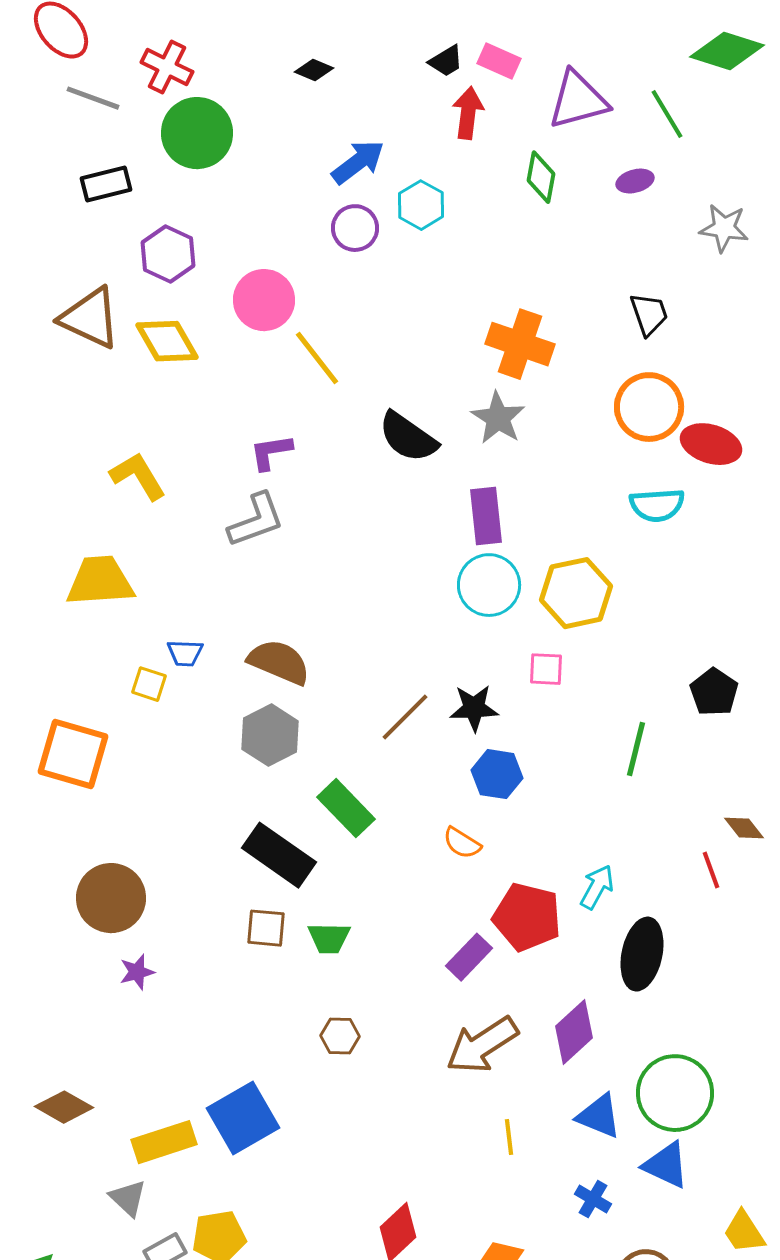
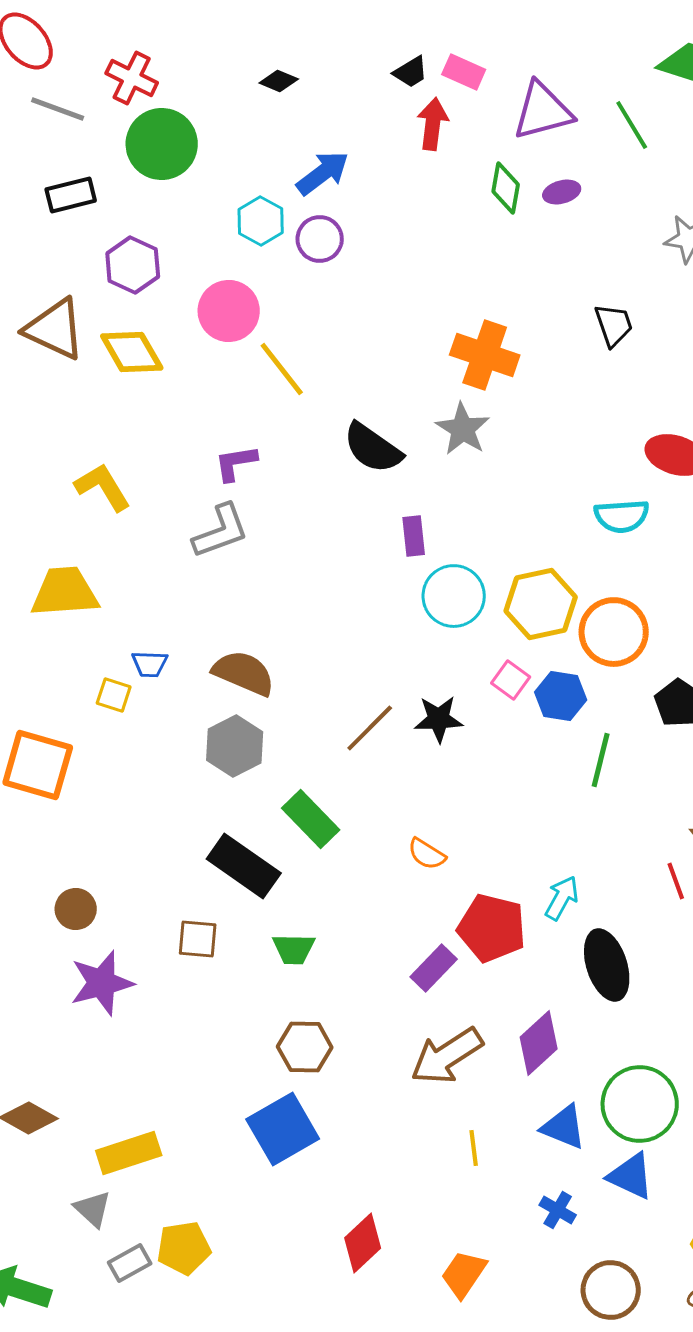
purple ellipse: (635, 181) -> (562, 192), moved
cyan hexagon: (421, 205) -> (261, 221), moved
orange circle: (649, 407) -> (614, 632), moved
purple rectangle: (486, 516) -> (414, 536), moved, size x0.7
pink square: (546, 669) -> (511, 680), turned 33
blue hexagon: (497, 774) -> (561, 696), moved
brown circle: (111, 898) -> (76, 909), size x0.6
brown square: (266, 928) -> (198, 939), moved
black ellipse: (642, 954) -> (607, 965), turned -30
purple star: (137, 972) -> (102, 983), size x1.8
brown hexagon: (340, 1036) -> (305, 1047), size x1.4
blue square: (243, 1118) -> (283, 1129), moved

